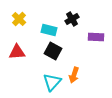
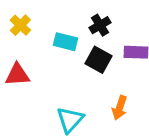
black square: (53, 51) -> (99, 60), moved
orange arrow: (74, 75) -> (120, 108), moved

